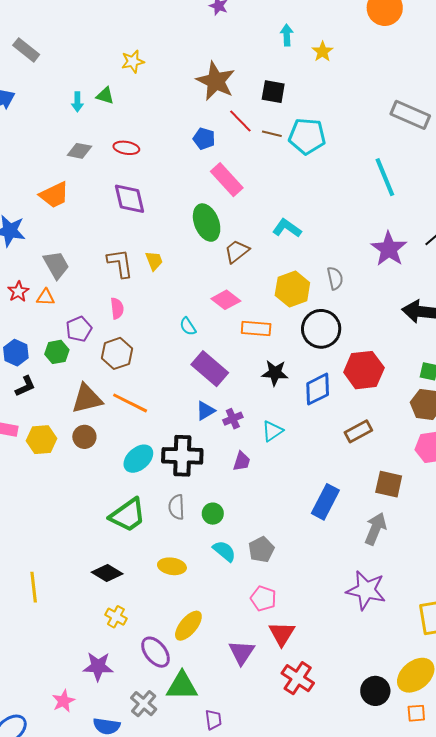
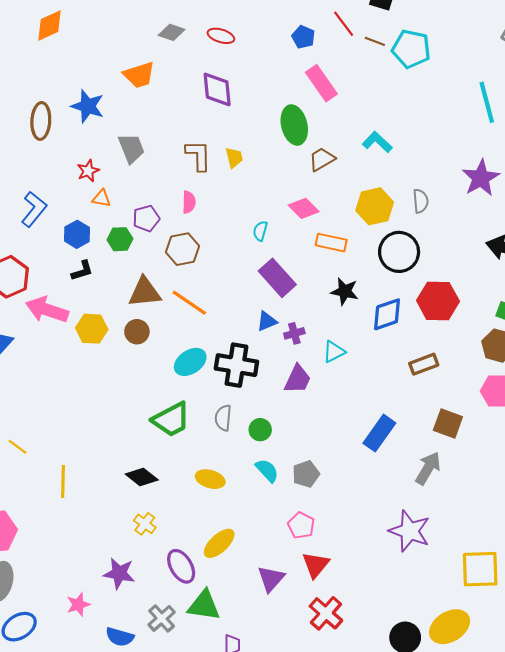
orange triangle: (46, 297) -> (101, 198), moved
cyan semicircle: (188, 326) -> (260, 231), turned 42
purple trapezoid: (242, 461) -> (298, 379), size x1.4

